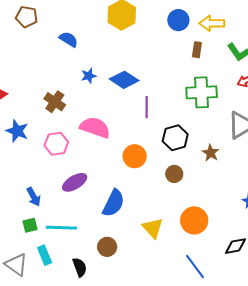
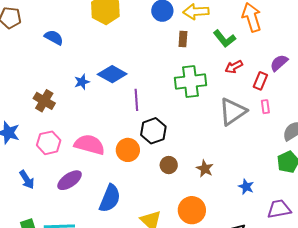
blue star: (89, 76) -> (82, 82), moved
pink semicircle: (95, 127) -> (89, 145), moved
black hexagon: (175, 138) -> (153, 131), moved
brown star: (211, 153) -> (205, 169), moved
blue arrow: (34, 197) -> (27, 180), moved

